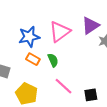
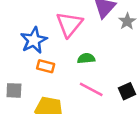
green semicircle: (53, 60) -> (86, 58), moved, turned -56

